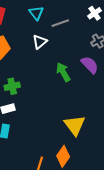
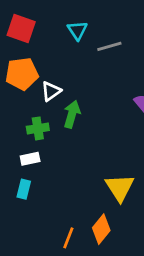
white triangle: (40, 42) -> (51, 91), moved
green arrow: (63, 72) -> (72, 114), moved, turned 42

